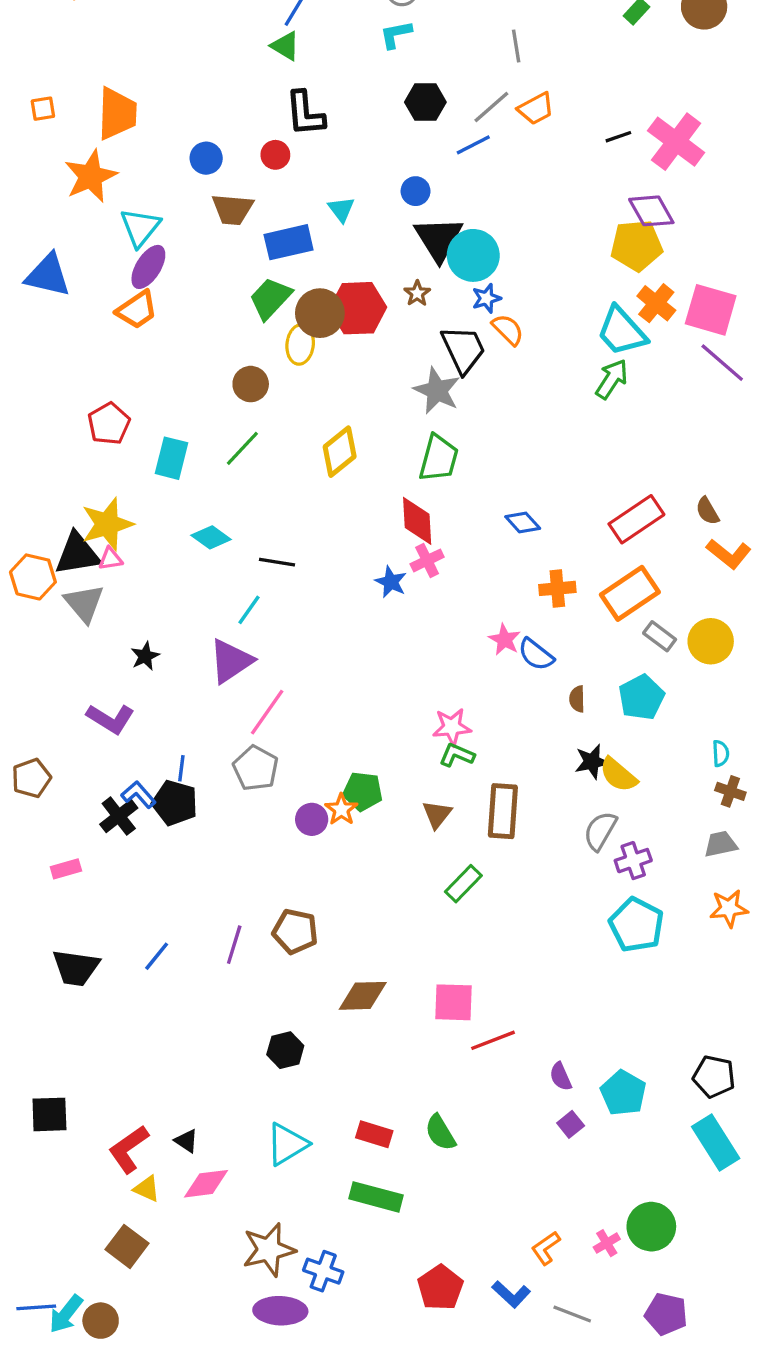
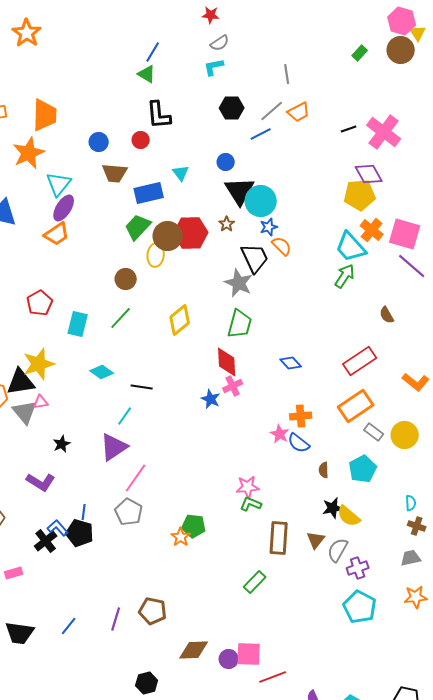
brown semicircle: (707, 511) -> (387, 315), moved
pink triangle: (110, 559) -> (41, 402), moved
orange cross: (557, 588) -> (301, 416), moved
brown triangle: (437, 814) -> (316, 540), moved
purple circle: (312, 819) -> (229, 659), moved

